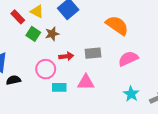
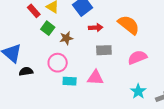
brown star: (52, 34) -> (66, 38), moved
red arrow: (66, 56) -> (96, 28), moved

